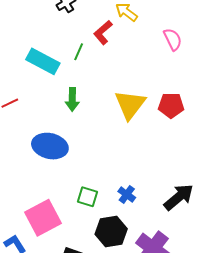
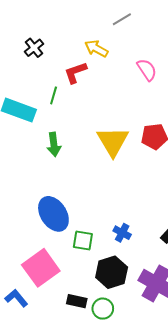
red L-shape: (103, 32) -> (75, 72), turned 30
blue ellipse: (50, 146) -> (53, 214), moved, turned 52

